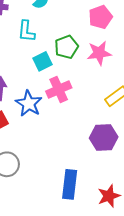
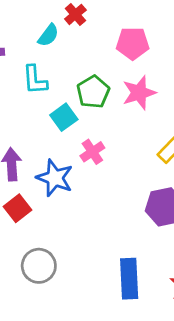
pink pentagon: (100, 17) -> (133, 43), turned 30
pink cross: (59, 89) -> (92, 152), size x0.7

